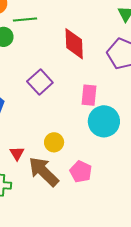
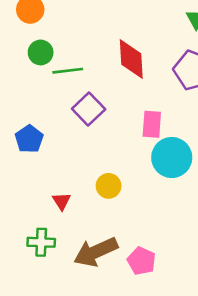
green line: (25, 20) -> (68, 71), moved
brown arrow: (44, 172) -> (96, 252), moved, turned -68
pink pentagon: (81, 172) -> (141, 261), moved

